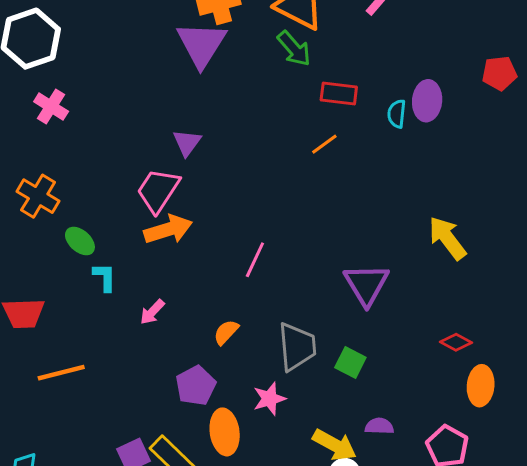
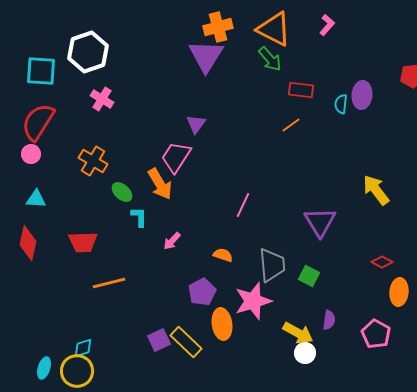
orange arrow: (168, 229) -> (160, 184), moved, turned 76
orange semicircle: (226, 332) -> (223, 255), turned 66
pink star: (269, 399) -> (253, 301), size x1.6
purple semicircle: (379, 426) -> (329, 320), turned 96

